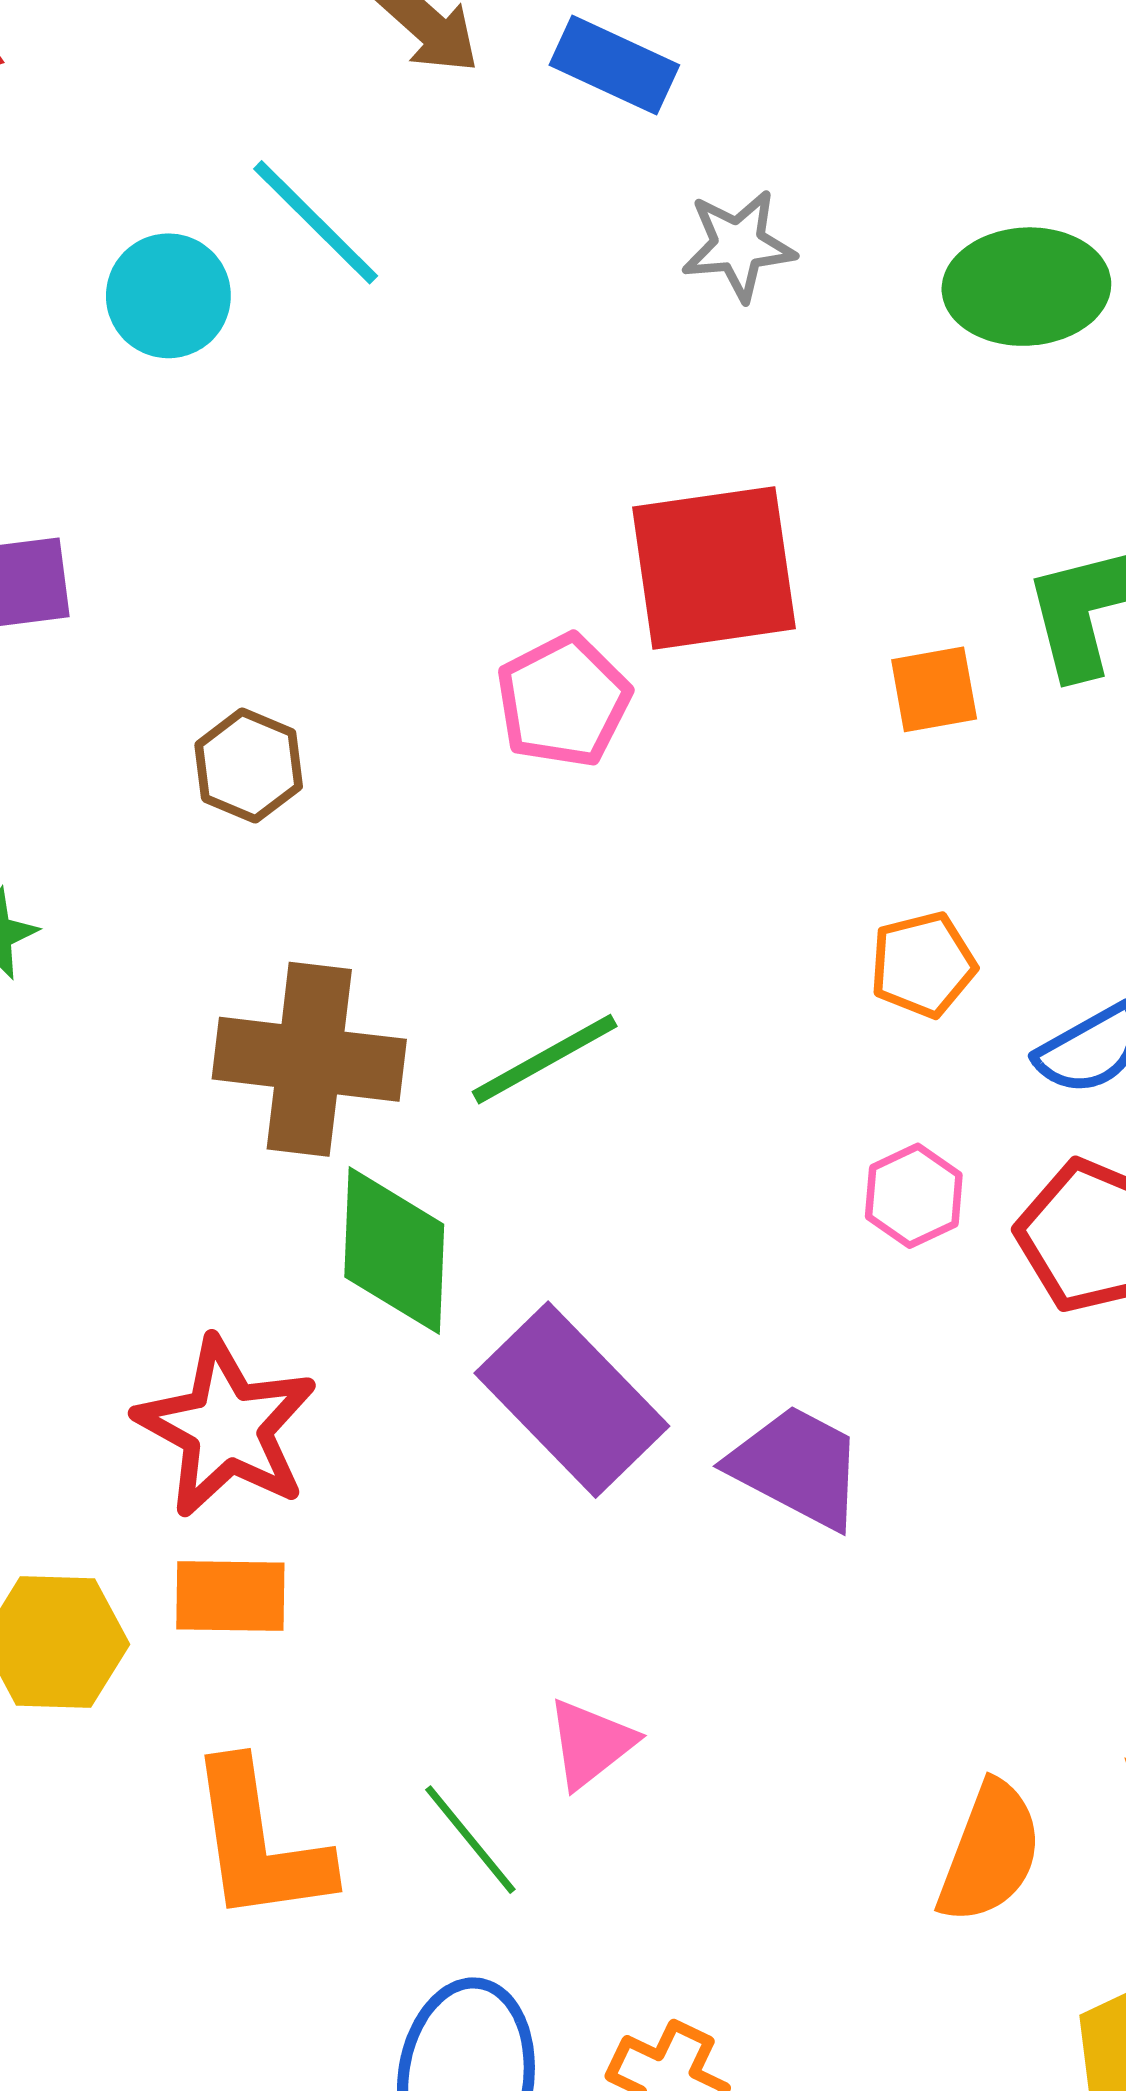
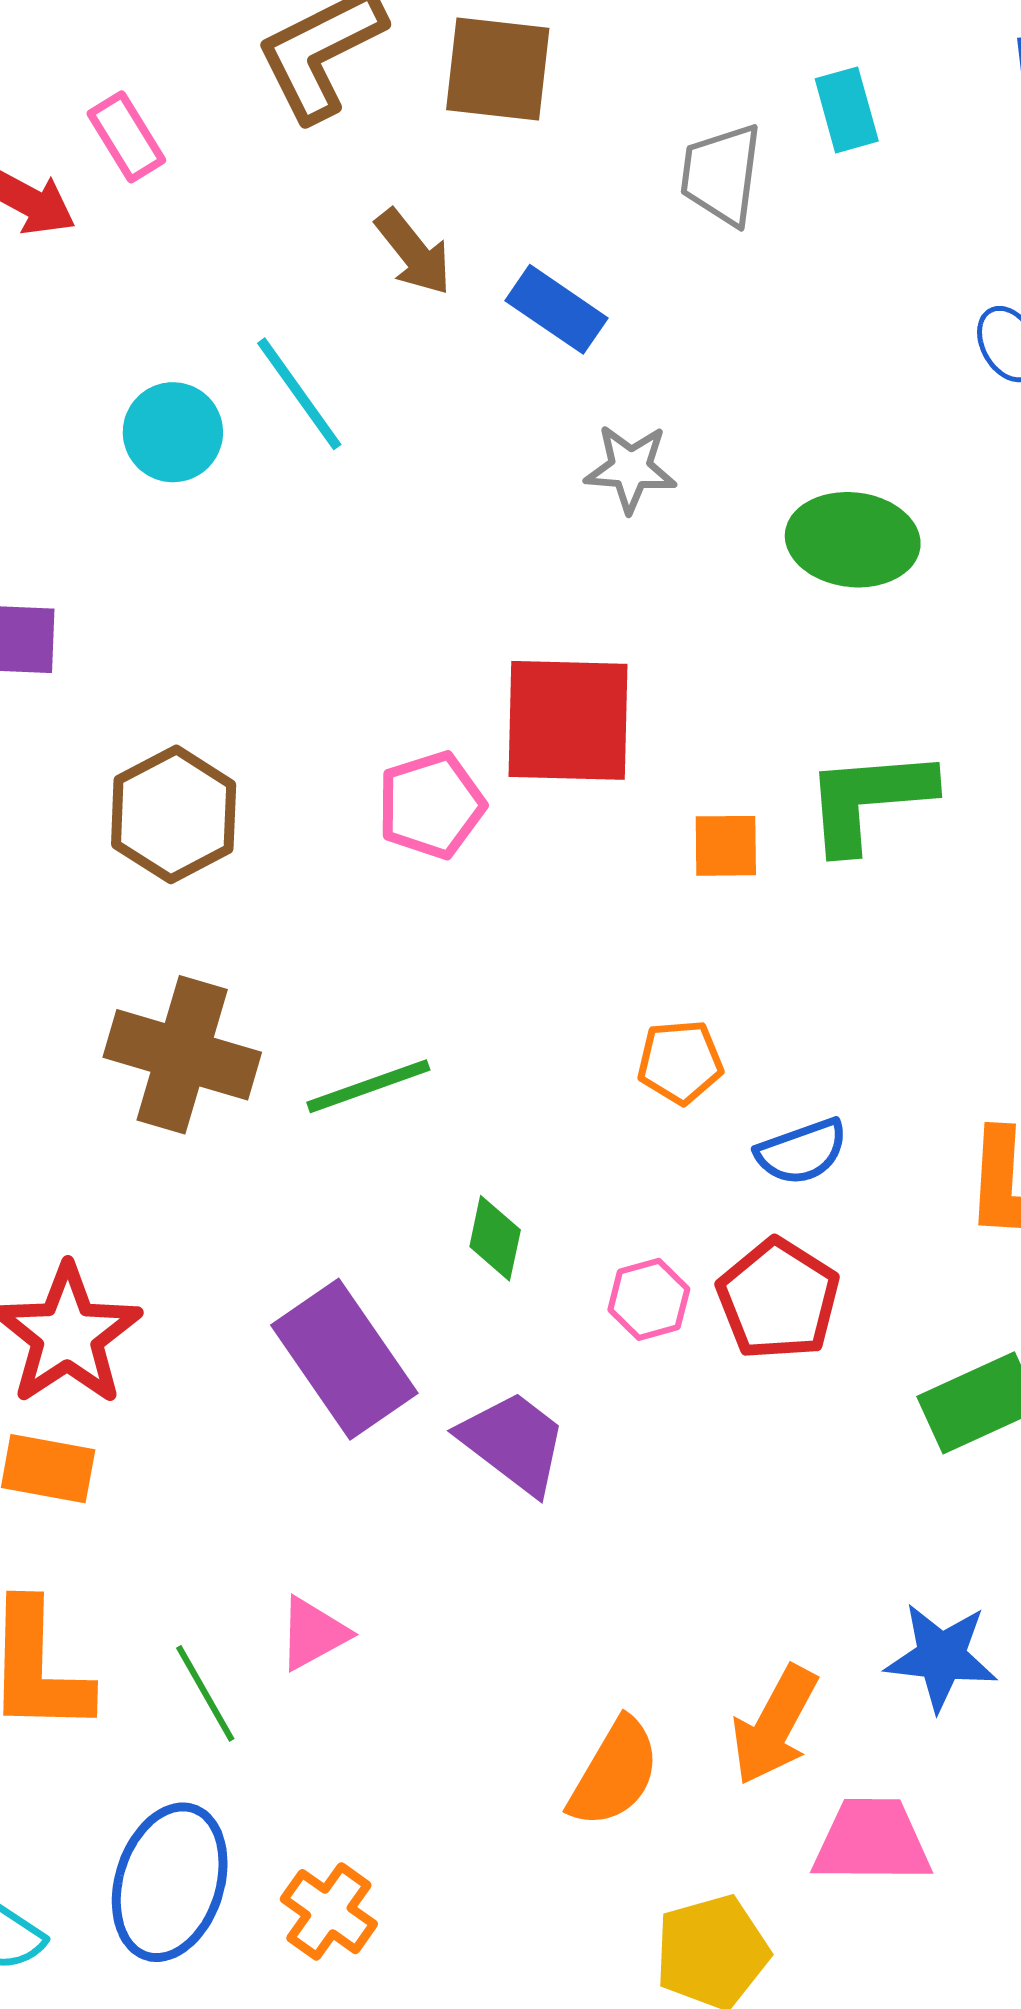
brown hexagon: (249, 766) -> (174, 814), size x1.5
pink hexagon: (914, 1196) -> (649, 1299), moved
green diamond: (394, 1251) -> (495, 1238), moved, size x0.6

